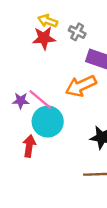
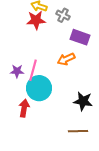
orange arrow: (81, 86) -> (66, 59), size x0.7
pink line: (40, 99) -> (33, 70), turned 65

